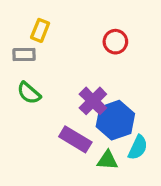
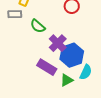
green semicircle: (29, 93) -> (38, 26), moved
green triangle: (107, 160) -> (67, 80), turned -32

